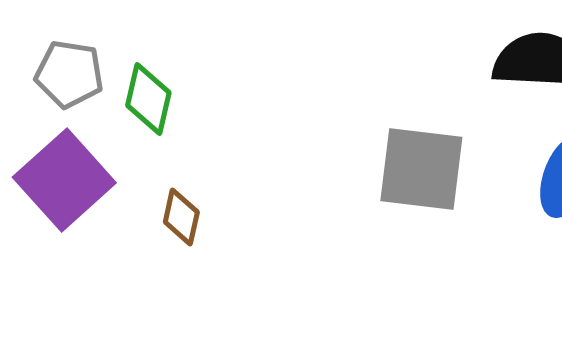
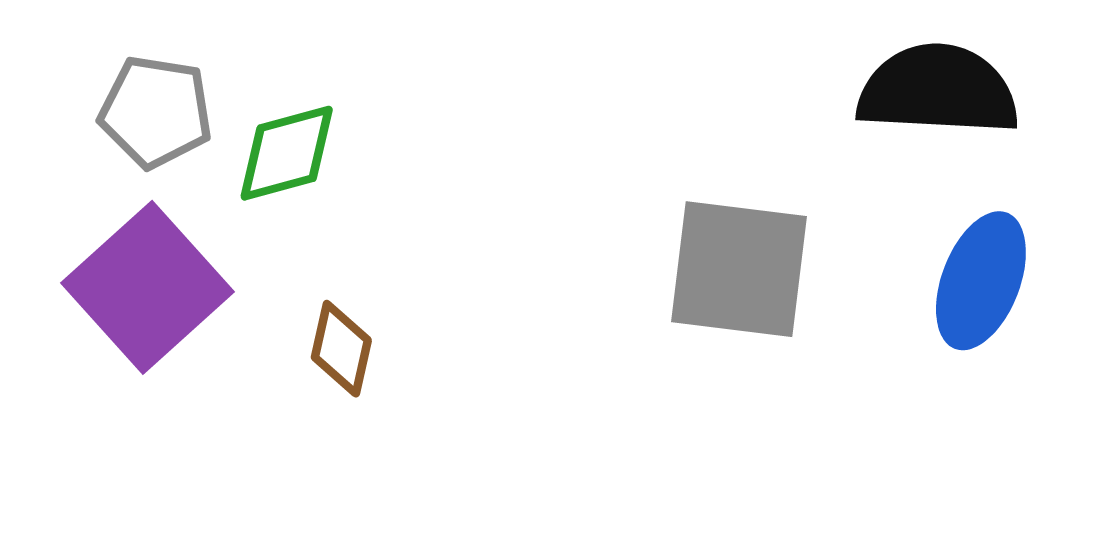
green diamond: (148, 99) -> (287, 153), turned 62

